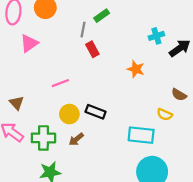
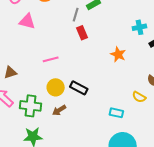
pink triangle: (29, 43) -> (27, 21), turned 42
brown triangle: (17, 103) -> (10, 72), turned 48
cyan rectangle: (141, 135) -> (116, 113), size x0.6

